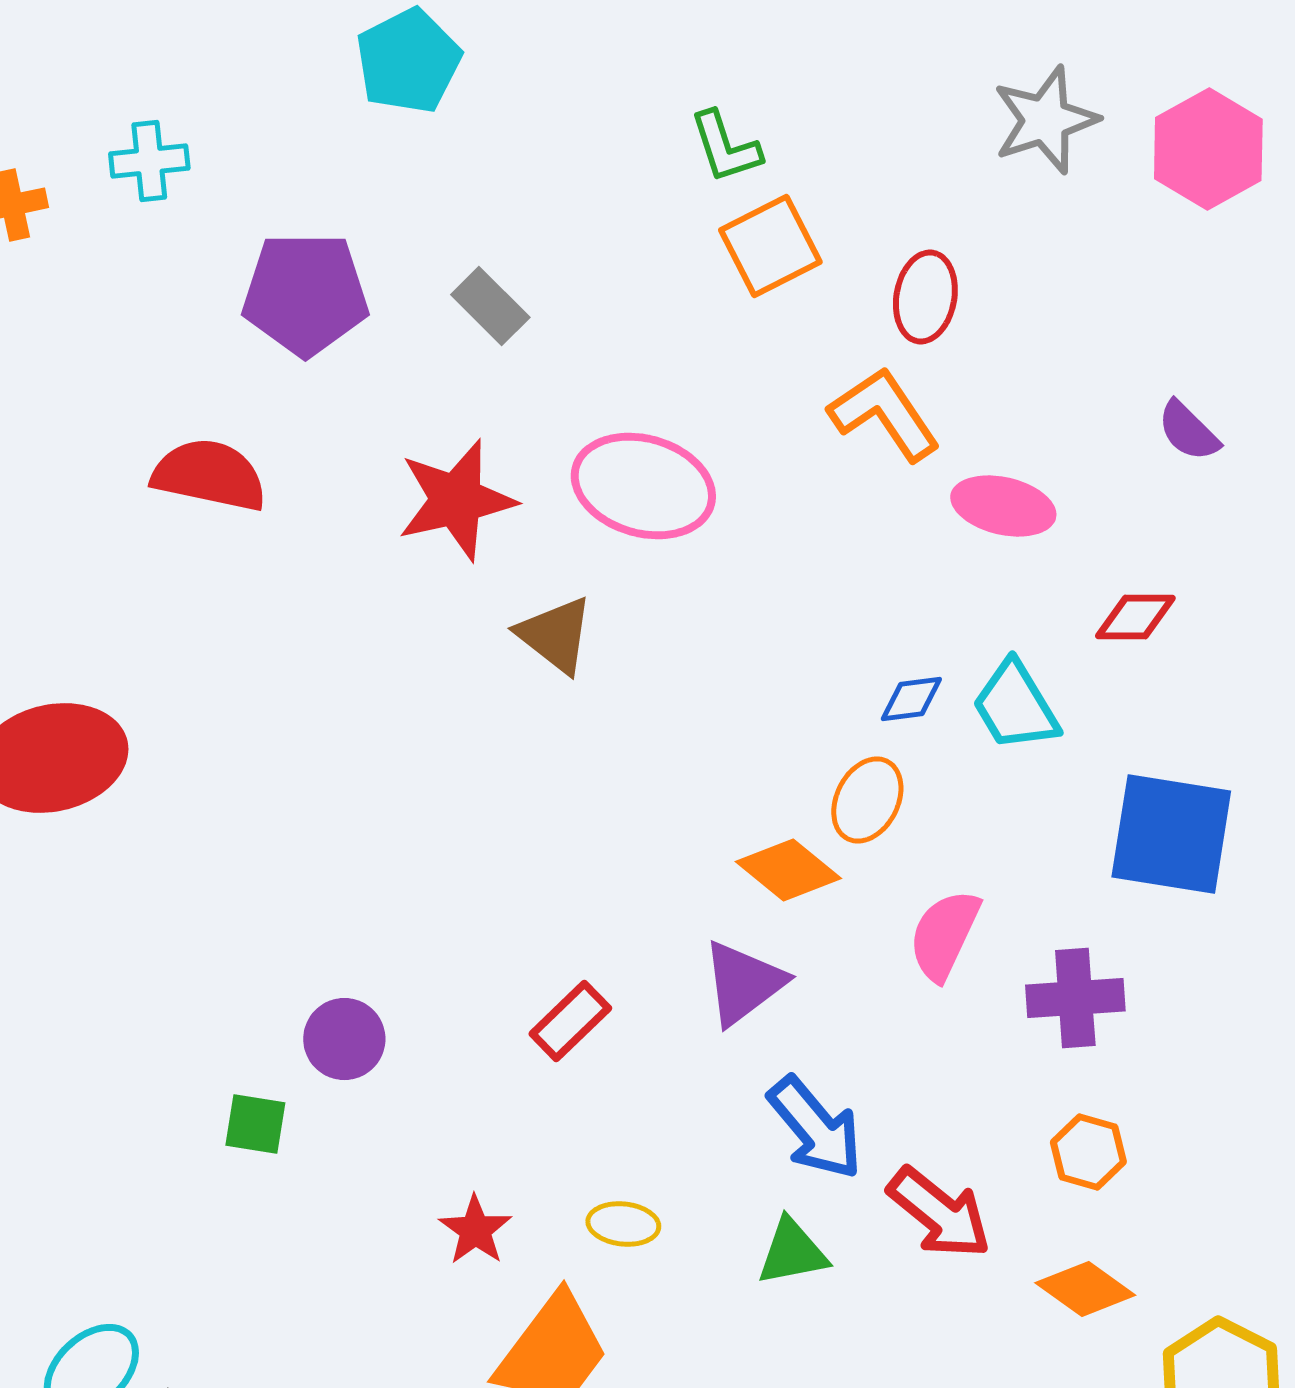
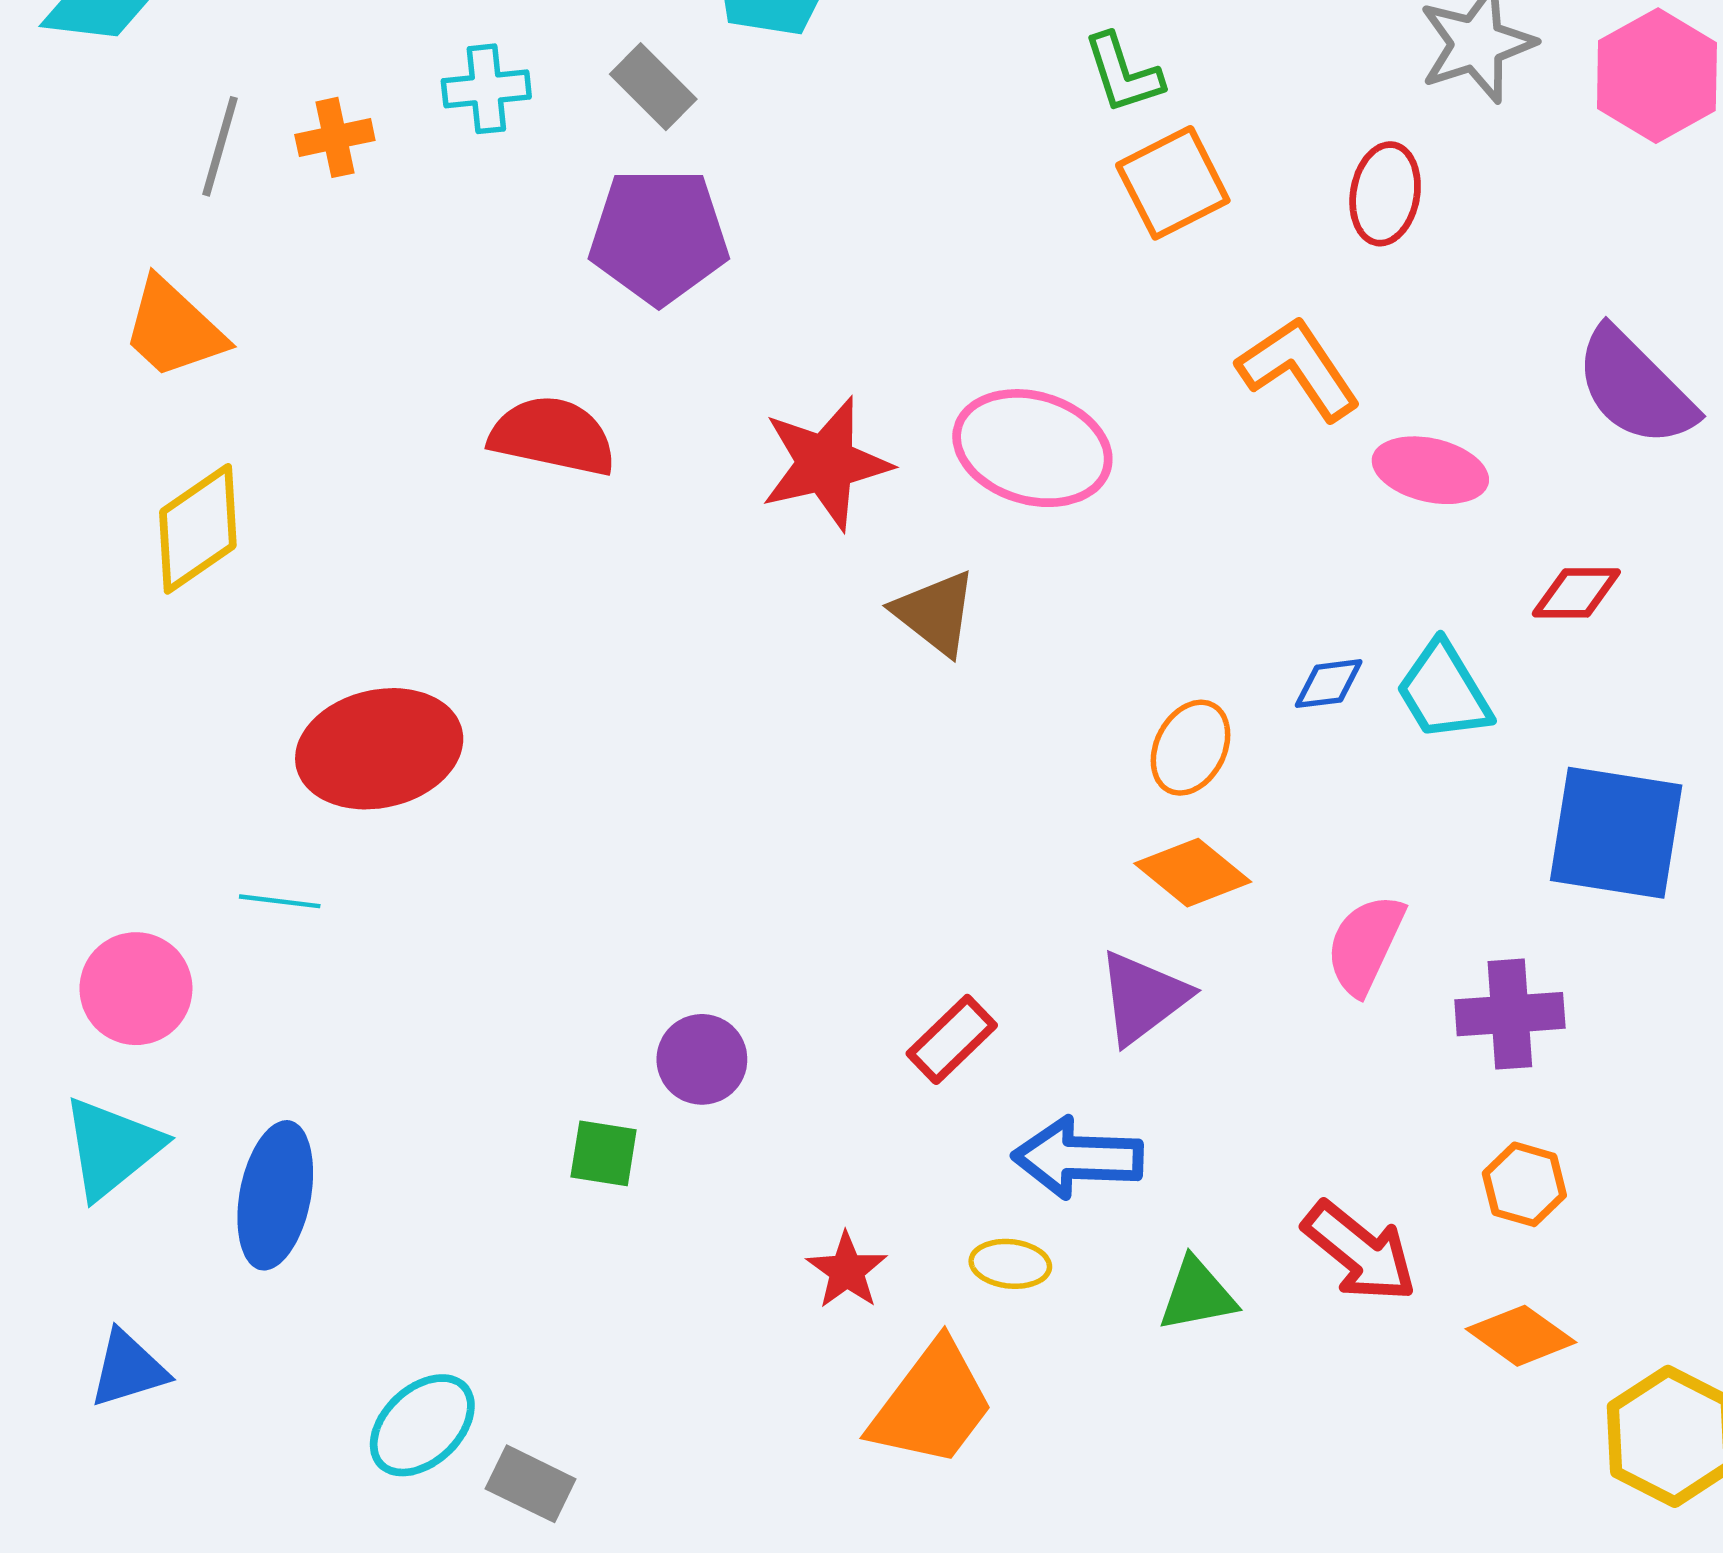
red ellipse: (925, 297) -> (1385, 194), moved
gray rectangle: (490, 306) -> (653, 87), moved
purple semicircle: (1188, 431) -> (1635, 387), size x1.8
orange ellipse: (867, 800) -> (1191, 748), moved
blue arrow: (815, 1128) -> (1078, 1158), moved, turned 132

